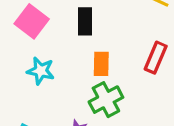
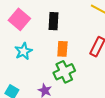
cyan star: (41, 71) -> (23, 51), turned 30

